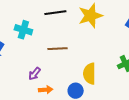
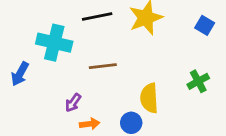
cyan cross: (23, 30) -> (54, 43), size x1.4

